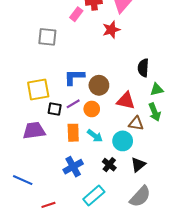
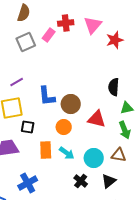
red star: (111, 30) -> (115, 40), moved
gray square: (47, 37) -> (26, 42), moved, turned -30
blue L-shape: (74, 77) -> (47, 96), turned -95
purple line: (73, 104) -> (17, 82), moved
brown triangle: (136, 123) -> (119, 155), moved
blue cross: (73, 167) -> (28, 183), moved

